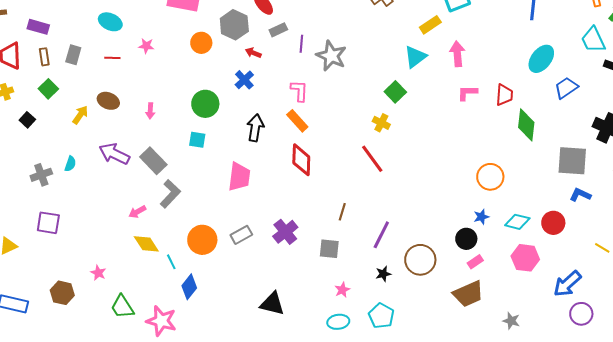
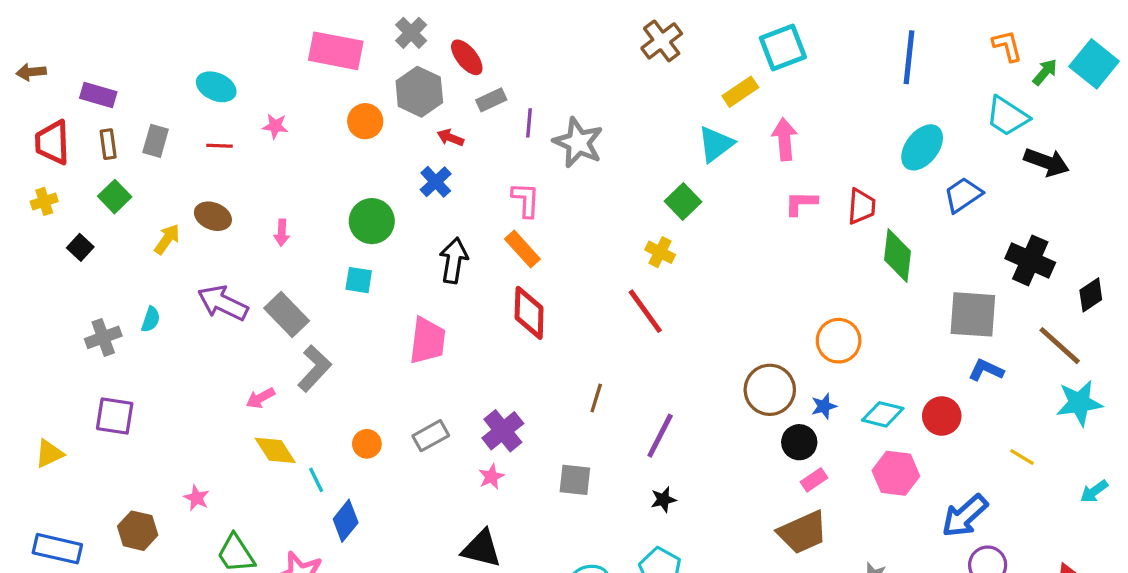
cyan trapezoid: (593, 40) -> (1007, 116), turned -32
orange circle: (202, 240) -> (367, 444), size x0.6
gray square: (329, 249) -> (575, 480), moved
brown circle: (420, 260) -> (770, 390), moved
pink star: (342, 290) -> (491, 477), moved

